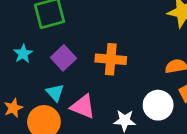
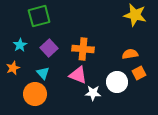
pink triangle: (83, 107) -> (78, 75), moved
orange star: (13, 108) -> (13, 68), moved

